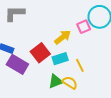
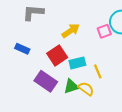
yellow arrow: (63, 37) -> (71, 31), moved
purple rectangle: (17, 64) -> (46, 81), moved

